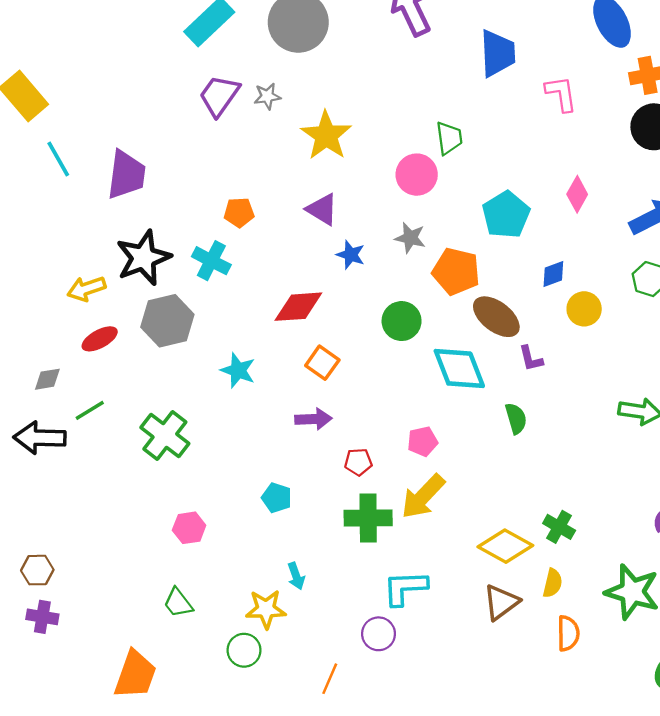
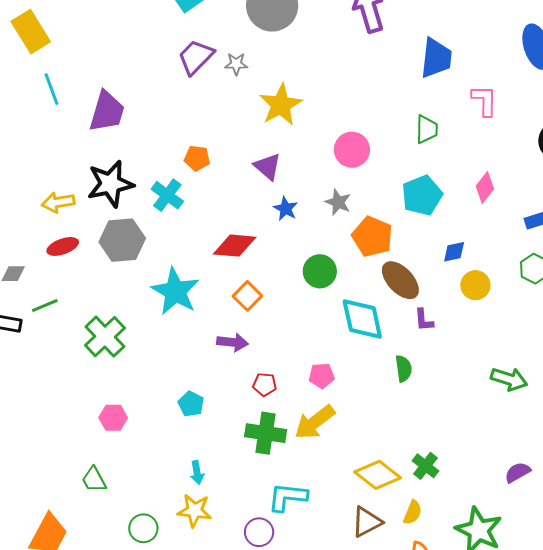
green trapezoid: (449, 138) -> (427, 129), moved
cyan star: (238, 370) -> (175, 291), size x1.6
yellow star: (266, 609) -> (195, 511), moved

